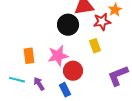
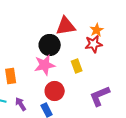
red star: (102, 22) -> (94, 44), moved
pink star: (58, 56) -> (45, 65), moved

